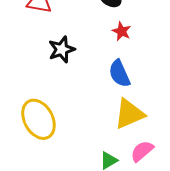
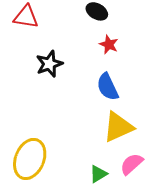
yellow ellipse: (38, 119) -> (30, 159), moved, turned 51

